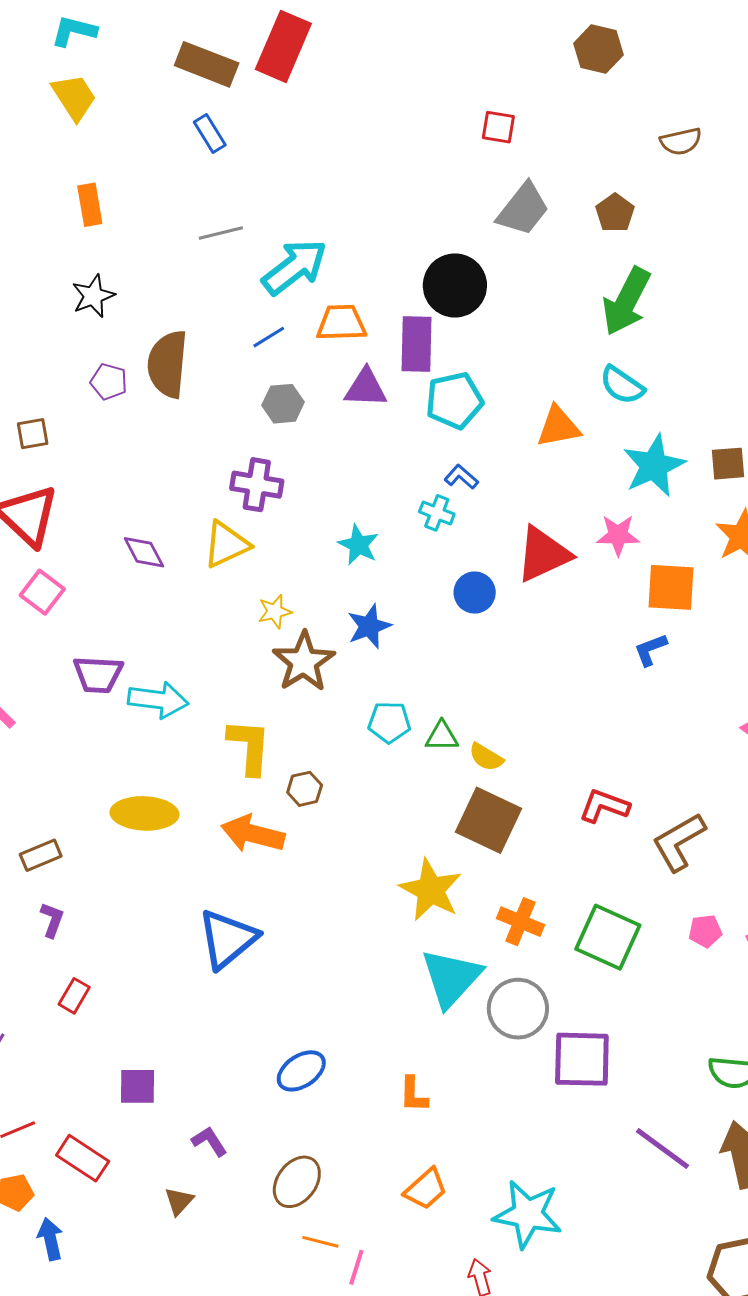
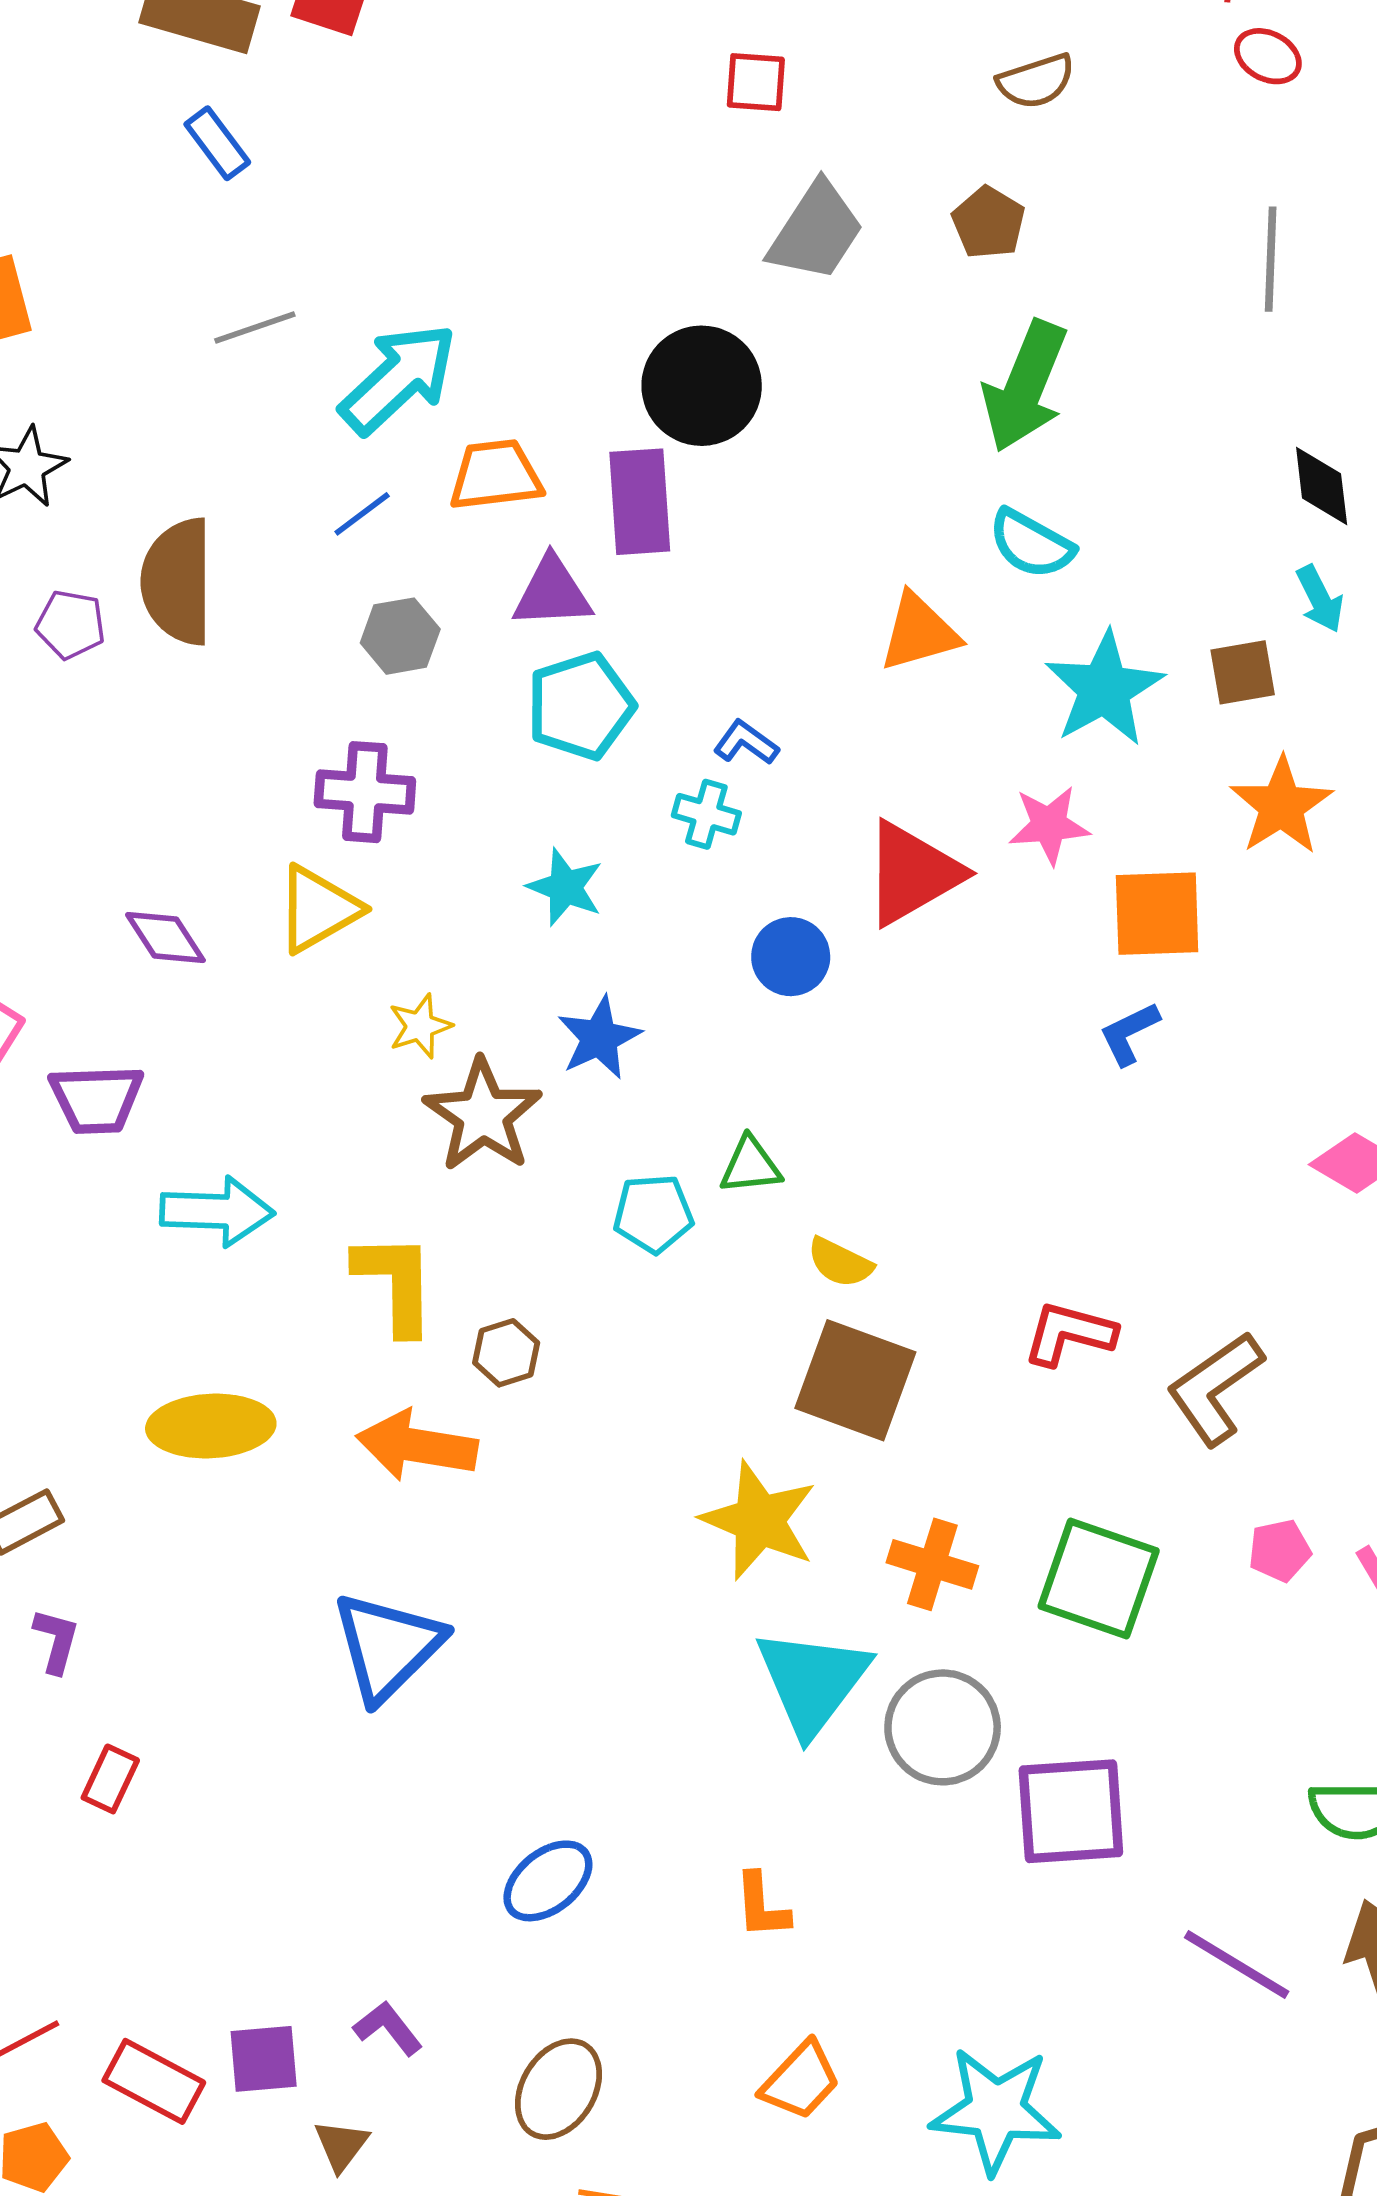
brown semicircle: (681, 141) -> (1036, 81), moved
cyan pentagon: (454, 401) -> (581, 706), moved
purple trapezoid: (98, 674) -> (97, 1099), moved
green triangle: (442, 736) -> (750, 1166), moved
purple square: (138, 1086) -> (264, 2059), moved

